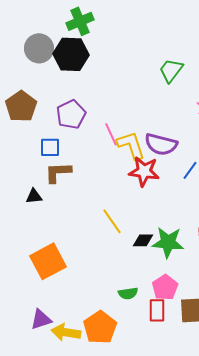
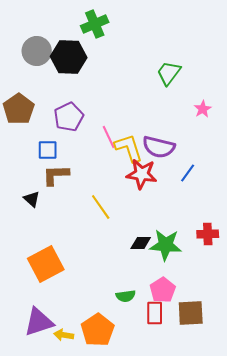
green cross: (80, 21) -> (95, 24), moved
black triangle: (34, 196) -> (32, 199), turned 48
yellow line: (112, 221) -> (101, 207), moved
purple triangle: (41, 319) -> (39, 322), size x1.4
yellow arrow: (66, 332) -> (64, 335), size x0.7

